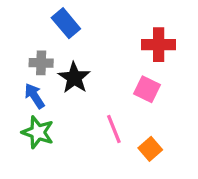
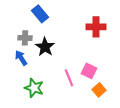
pink square: (147, 89) -> (89, 71), moved
green star: (38, 132) -> (34, 88), moved
orange square: (150, 149) -> (99, 90), moved

